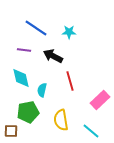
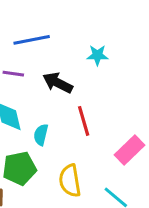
blue line: (36, 28) -> (32, 40), turned -45
cyan star: (69, 32) -> (97, 55), moved

